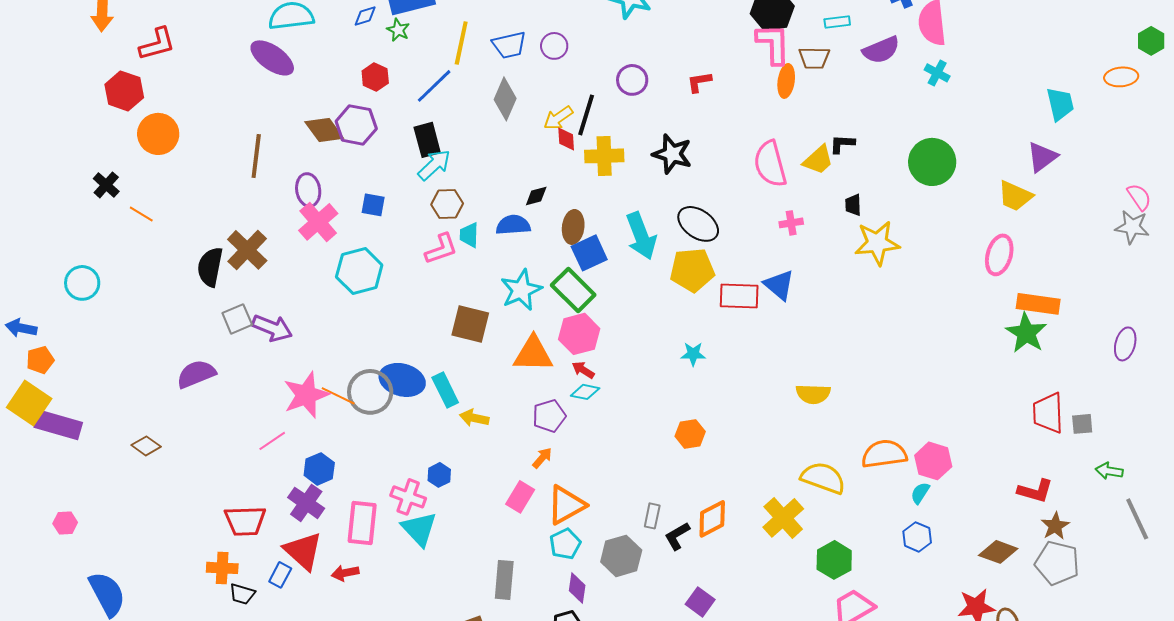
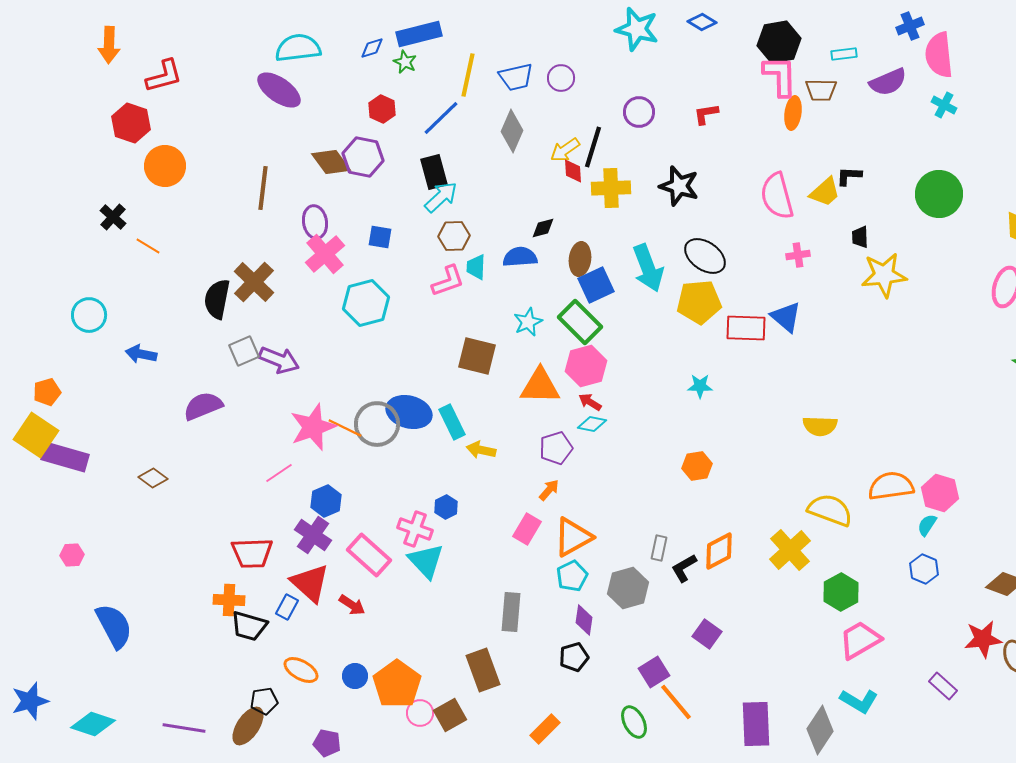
cyan star: (521, 290) -> (528, 322), size x0.7
blue arrow: (21, 328) -> (141, 354), moved
pink rectangle: (362, 523) -> (369, 555), turned -54
red arrow: (345, 573) -> (352, 605), turned -136
black trapezoid: (242, 594) -> (249, 626), size x1.4

